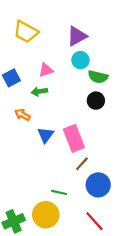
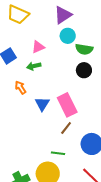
orange arrow: (22, 115) -> (21, 88), turned 32
brown line: (82, 164) -> (66, 128), moved

